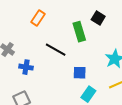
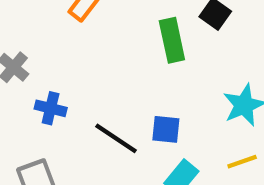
black line: (56, 50) -> (116, 138), moved

